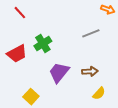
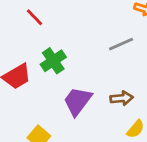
red line: (20, 13) -> (35, 17), moved

